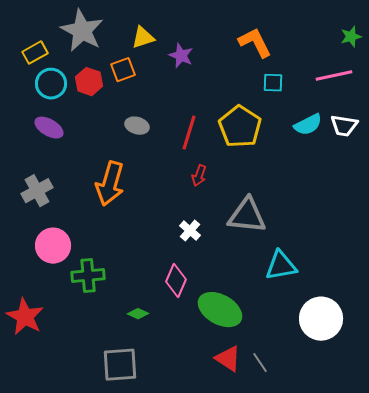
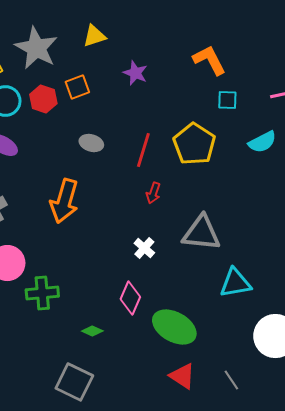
yellow triangle: (143, 38) -> (94, 36), moved
gray line: (260, 363) -> (231, 380), moved
gray square: (120, 365) -> (74, 382), turned 30

